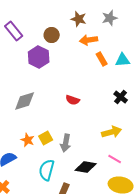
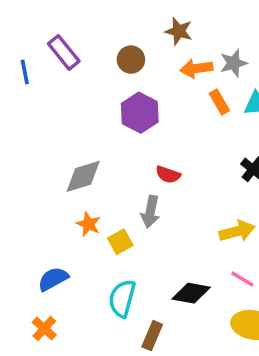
gray star: (110, 18) -> (234, 63), moved
purple hexagon: (39, 57) -> (140, 113), moved
orange star: (28, 140) -> (88, 224), moved
gray arrow: (66, 143) -> (150, 212), moved

